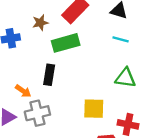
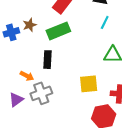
brown star: (40, 23) -> (30, 25), moved
cyan line: (121, 39) -> (105, 22), turned -72

